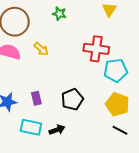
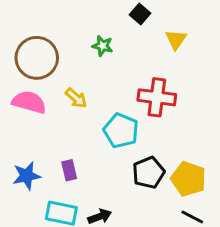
cyan pentagon: (116, 70) -> (121, 131), moved, turned 30
black pentagon: (72, 99) -> (149, 173), moved

